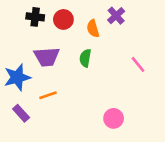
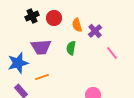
purple cross: (116, 16) -> (95, 31), moved
black cross: (35, 17) -> (32, 16), turned -32

